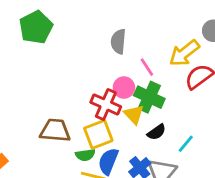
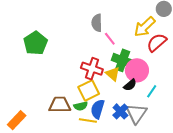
green pentagon: (36, 27) -> (35, 43), moved
pink line: (147, 67) -> (110, 39), moved
pink circle: (124, 88) -> (137, 70), moved, size x1.5
brown trapezoid: (55, 131) -> (60, 105), moved

